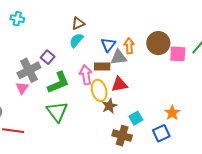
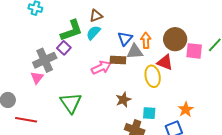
pink arrow: (86, 75) -> (101, 67), turned 72
green L-shape: (58, 83) -> (71, 31), moved
red triangle: (119, 84) -> (165, 62), moved, turned 30
yellow ellipse: (99, 90) -> (153, 76), moved
cyan square: (136, 118) -> (149, 113), turned 32

